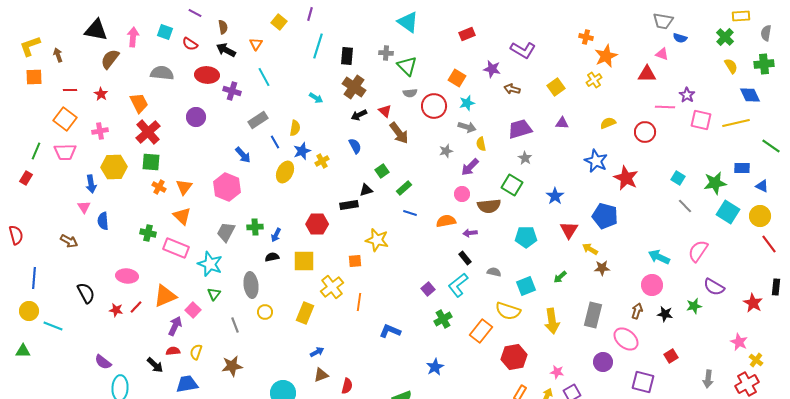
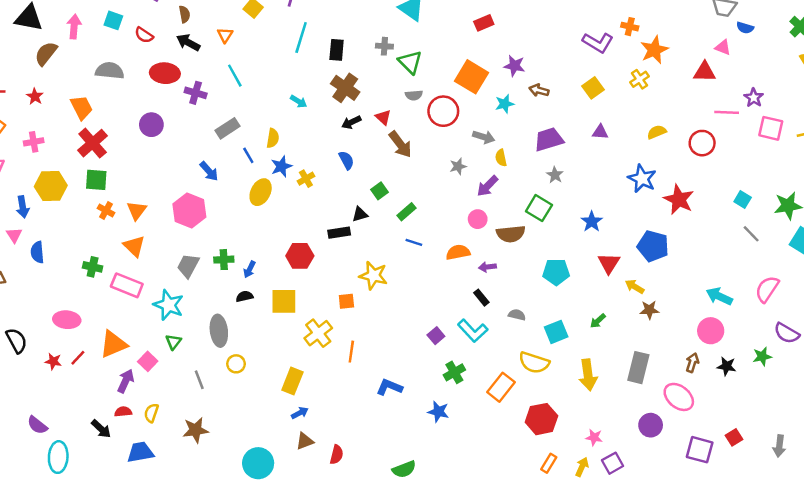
purple L-shape: (523, 50) -> (598, 42), moved
orange square: (457, 78) -> (472, 77), size x1.5
cyan star: (467, 103) -> (505, 104), moved
cyan L-shape: (458, 285) -> (473, 331), turned -95
yellow rectangle: (305, 313) -> (292, 381), moved
red square: (671, 356) -> (734, 437), moved
blue star: (435, 367) -> (438, 412), moved, turned -30

